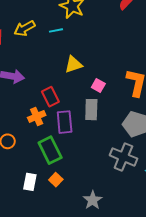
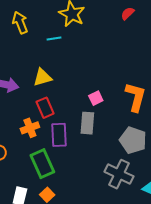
yellow arrow: (25, 28) -> (20, 22), moved, turned 95
yellow triangle: (73, 64) -> (43, 77), moved
pink square: (98, 86) -> (96, 98), turned 32

